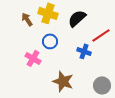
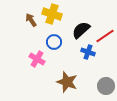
black semicircle: (77, 18) -> (81, 30), moved

